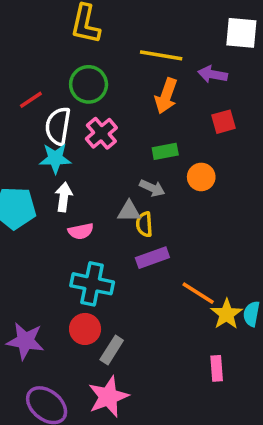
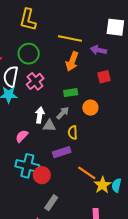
gray arrow: (152, 188) -> (63, 113), turned -72
white arrow: (64, 197) -> (40, 115), moved
yellow semicircle: (144, 224) -> (73, 132), moved
pink semicircle: (81, 231) -> (22, 136), turned 144
red circle: (85, 329) -> (42, 175), moved
gray rectangle: (112, 350) -> (51, 203), moved

